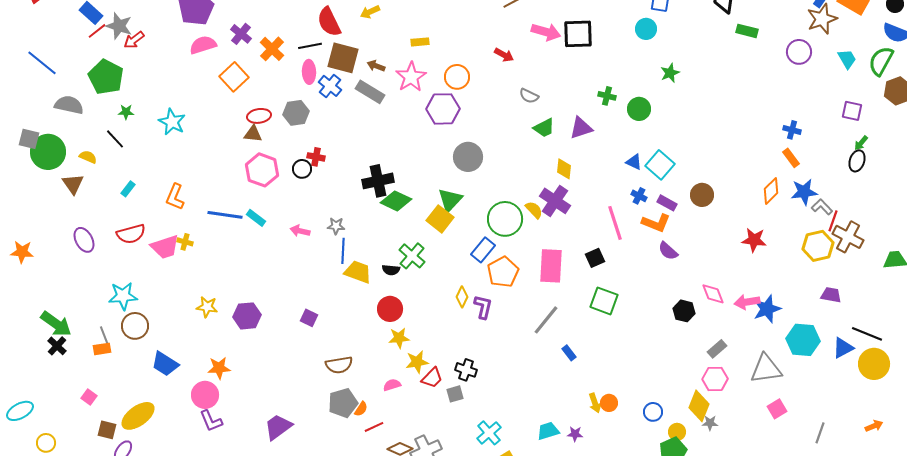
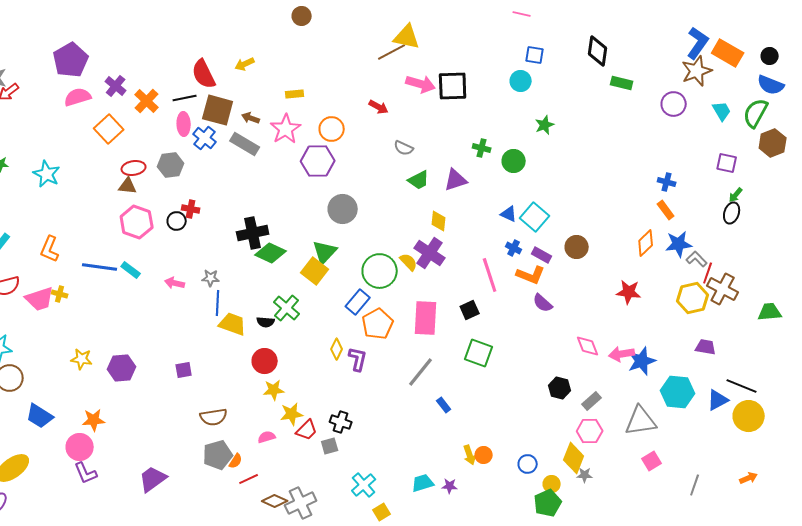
black hexagon: (684, 311) -> (560, 388), moved
purple square: (309, 318) -> (184, 370), turned -36

